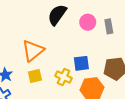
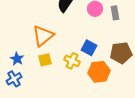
blue square: (81, 63) -> (89, 48), turned 35

